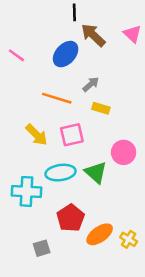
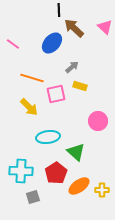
orange line: (57, 98) -> (32, 78), moved
pink square: (72, 135) -> (56, 94), moved
green triangle: (96, 173) -> (76, 152), moved
cyan cross: (26, 191) -> (21, 171), moved
yellow cross: (129, 239) -> (102, 190), turned -32

